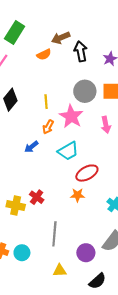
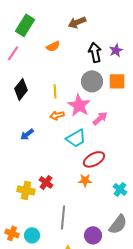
brown arrow: (61, 38) -> (77, 22), moved
black arrow: (81, 51) -> (95, 52), moved
pink arrow: (106, 125) -> (100, 118), moved, turned -119
orange arrow: (48, 127) -> (57, 115), turned 48
blue arrow: (31, 147) -> (27, 134), moved

